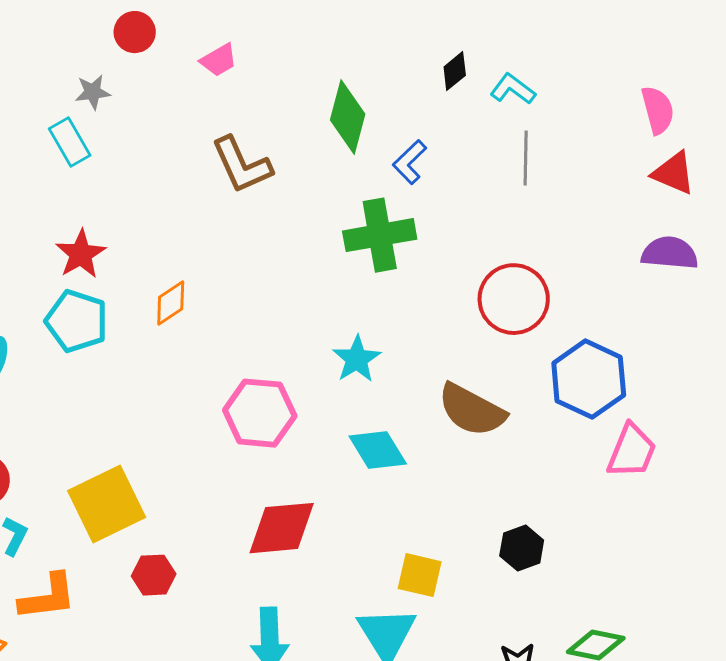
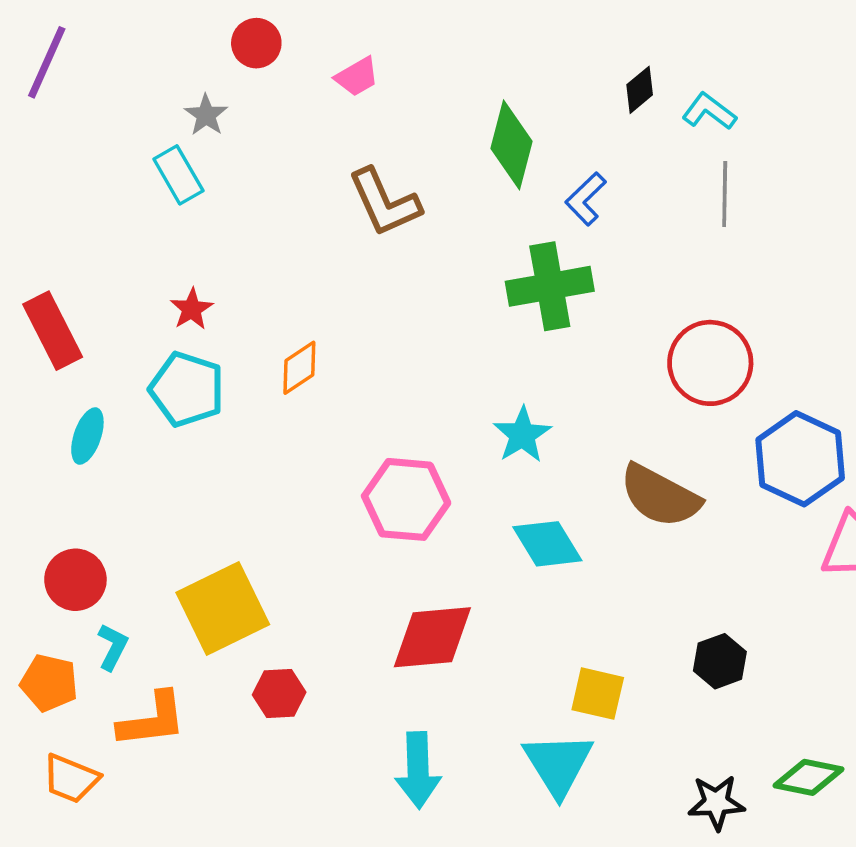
gray star: (93, 92) -> (206, 115), turned -30
red star: (81, 254) -> (192, 309), size x0.7

